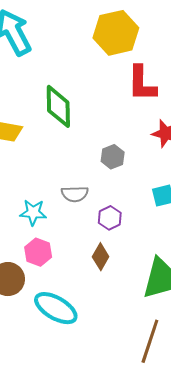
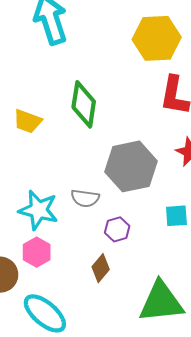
gray hexagon: (113, 157) -> (131, 166), size x2.0
cyan star: (33, 212) -> (38, 210), size x1.4

